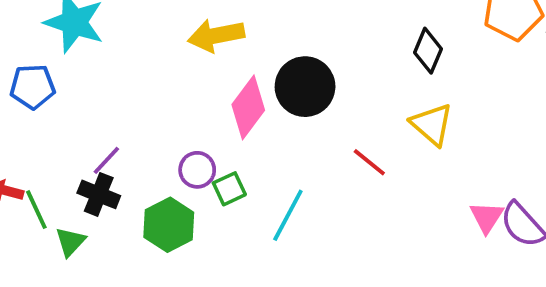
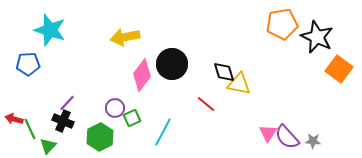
black diamond: (428, 51) -> (224, 72), moved, turned -40
yellow triangle: (432, 124) -> (239, 84), turned -30

